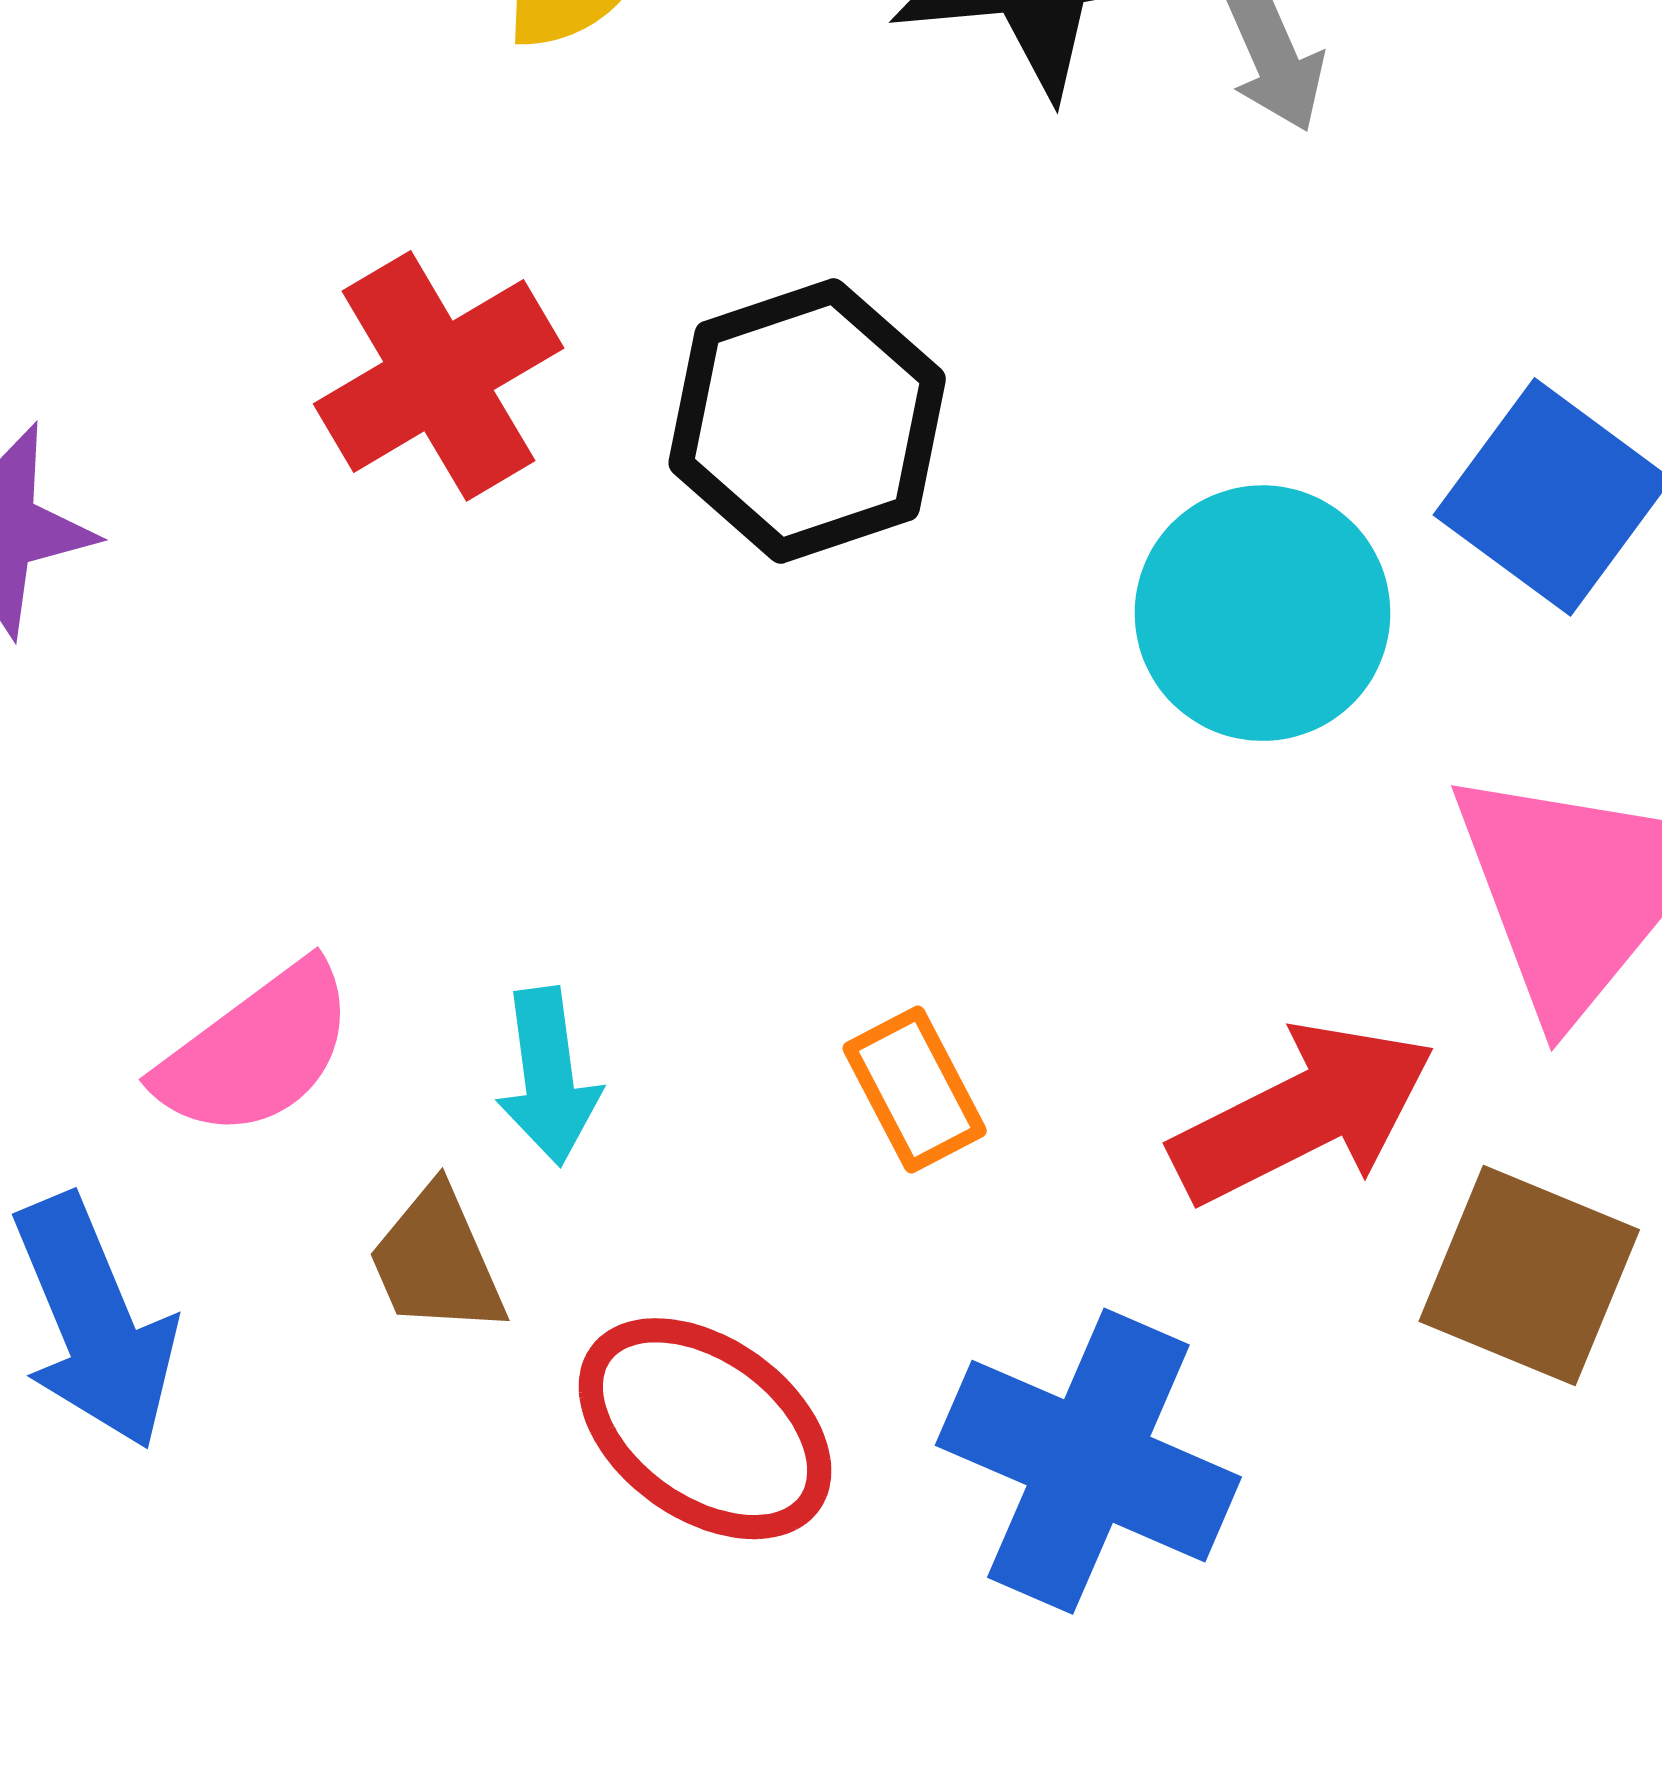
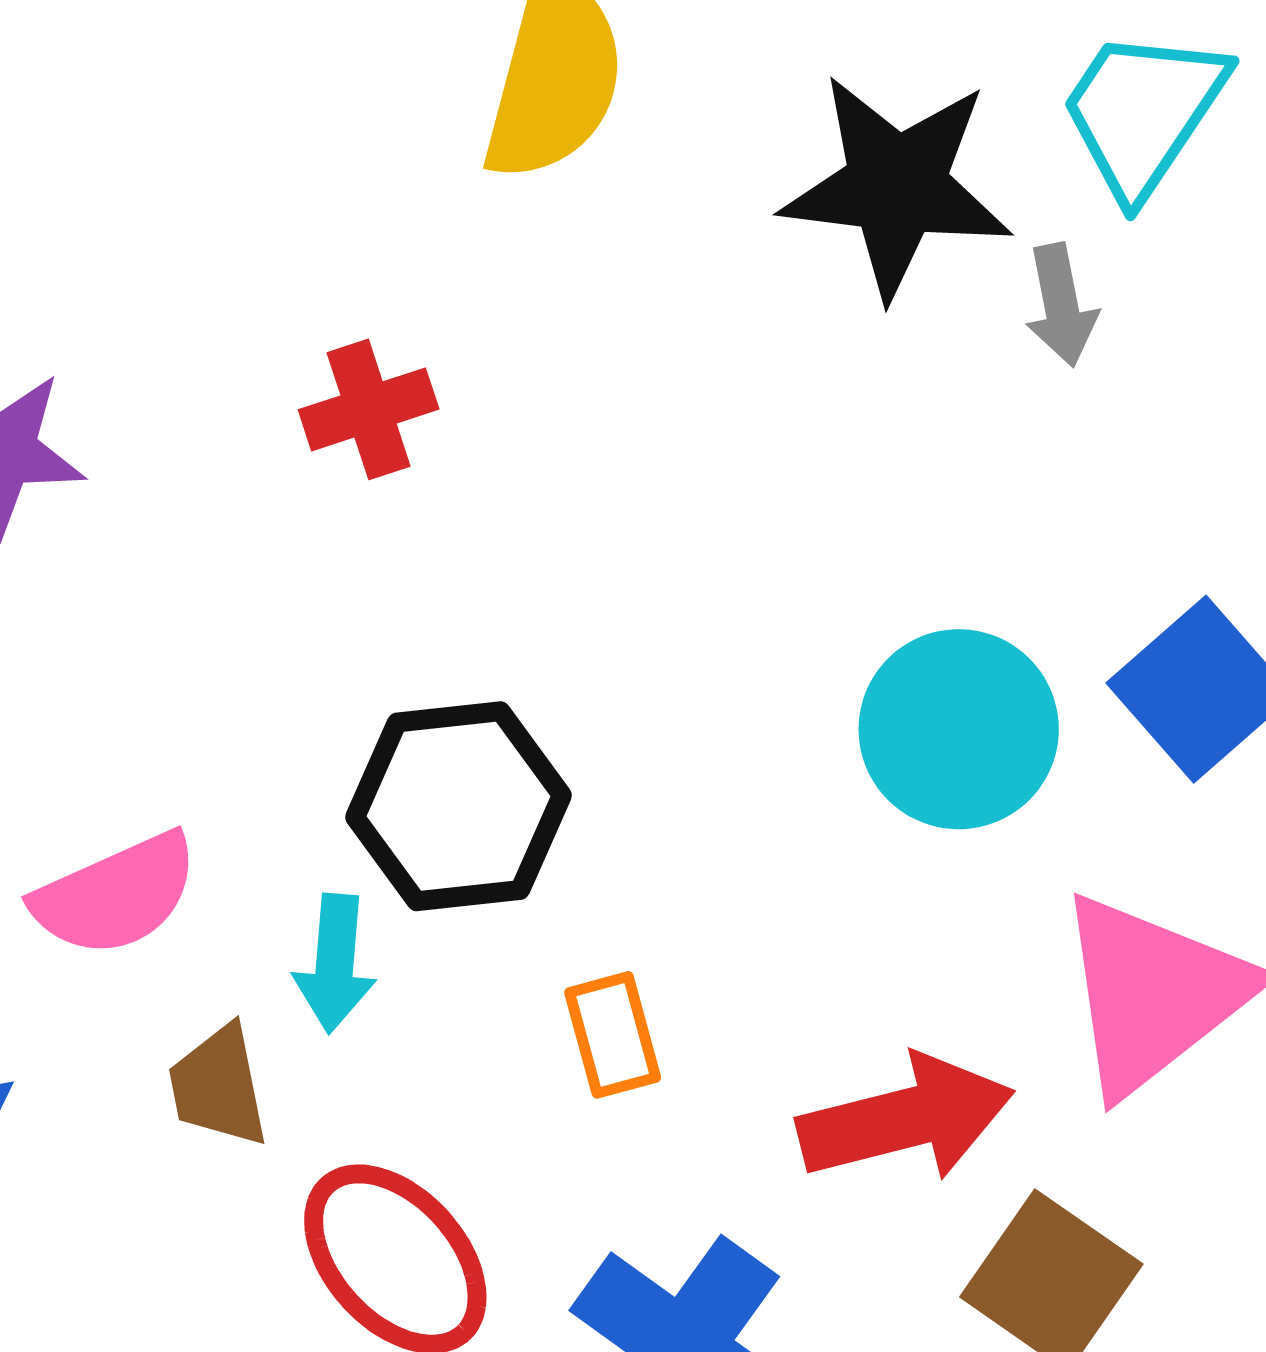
red cross: (439, 376) -> (369, 409), size x0.7
black hexagon: (807, 421) -> (458, 806), moved

